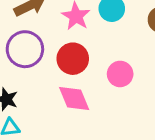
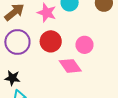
pink diamond: (74, 98) -> (70, 66), moved

